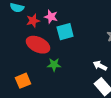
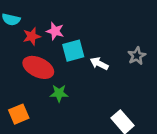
white arrow: (100, 66) -> (99, 64), moved

